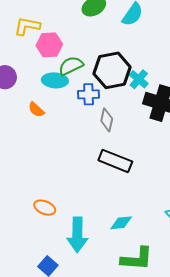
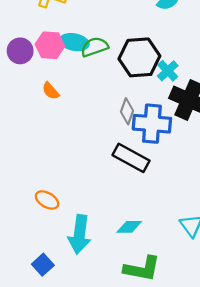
pink hexagon: (49, 45) -> (50, 45), moved
cyan ellipse: (55, 80) -> (74, 42), moved
blue cross: (89, 94) -> (152, 124), moved, size x1.6

